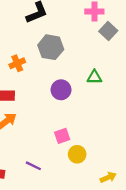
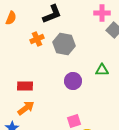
orange cross: (17, 63) -> (37, 39), moved

